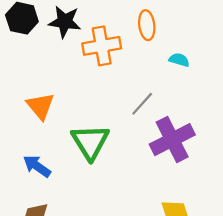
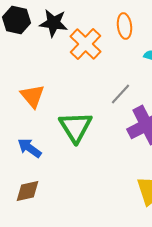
orange cross: (102, 46) -> (86, 44), turned -36

